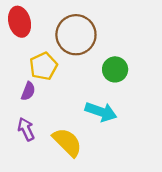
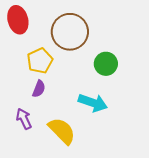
purple semicircle: (28, 91) -> (39, 89), moved

